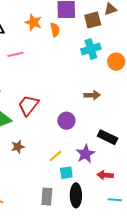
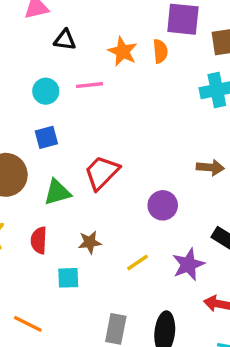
orange star: (33, 22) -> (123, 52), moved
brown star: (18, 147) -> (90, 242), moved
cyan square: (66, 173) -> (68, 278), moved

